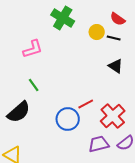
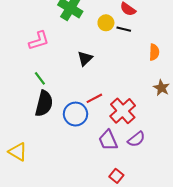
black triangle: (116, 66) -> (85, 58), moved, turned 42
black semicircle: (19, 112) -> (44, 104), moved, turned -35
purple trapezoid: (99, 144) -> (108, 140), turned -100

